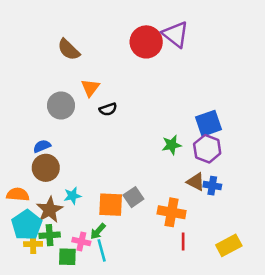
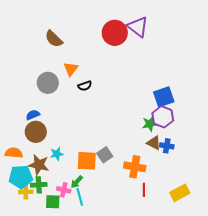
green star: (172, 145) -> (150, 124), moved
brown star: (50, 210) -> (39, 165), turned -30
cyan pentagon: (27, 225) -> (21, 177), turned 30

